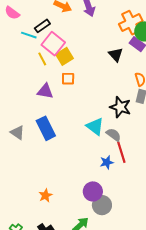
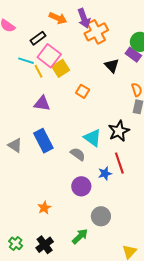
orange cross: (131, 23) -> (96, 32), moved
cyan line: (29, 35) -> (26, 61), moved
orange square: (68, 79) -> (83, 91), moved, turned 32
black star: (120, 107) -> (119, 131), moved, turned 30
gray semicircle: (114, 135) -> (78, 154), moved
purple circle: (93, 191) -> (81, 186), moved

